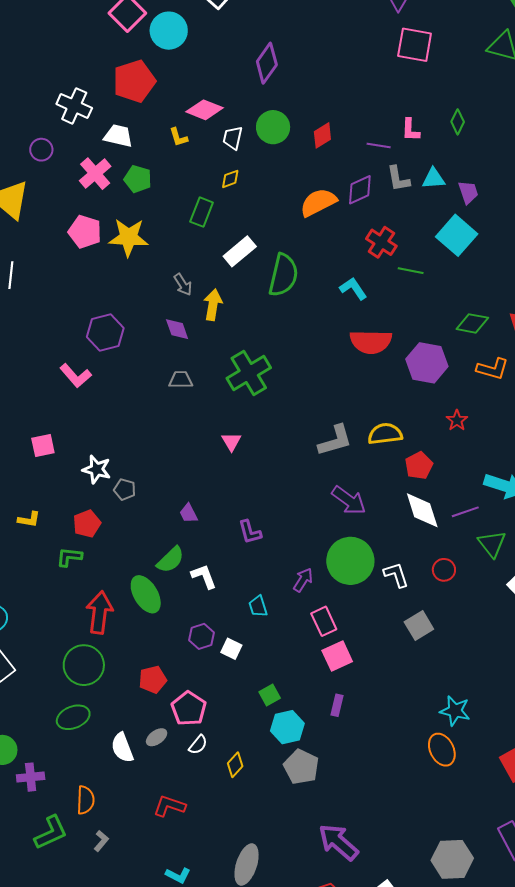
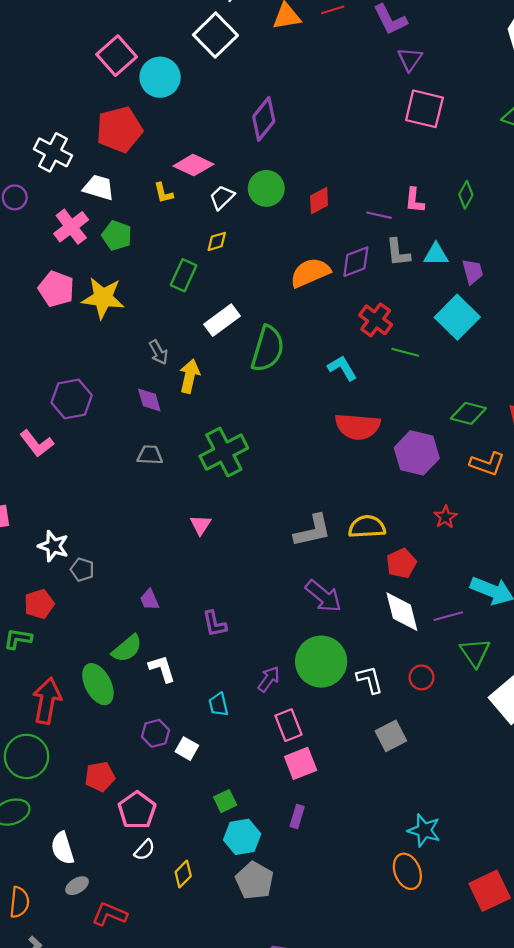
white trapezoid: (233, 138) -> (222, 197), turned 30
gray ellipse: (157, 737) -> (77, 886), moved

